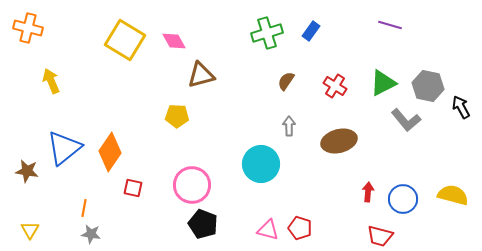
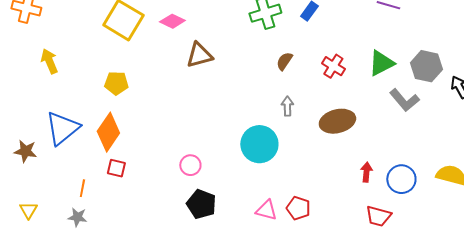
pink diamond: (174, 41) -> (172, 21), turned -35
yellow pentagon: (177, 116) -> (116, 83), moved
pink circle: (192, 185) -> (190, 165), size x0.6
red square: (133, 188) -> (116, 168), moved
gray star: (91, 234) -> (77, 217), moved

